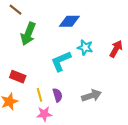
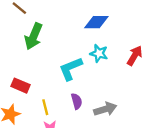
blue diamond: (69, 21) -> (96, 22), moved
purple semicircle: (57, 95) -> (77, 101), moved

